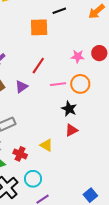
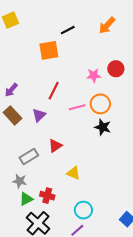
black star: (69, 109) -> (103, 127), moved
red triangle: (71, 130) -> (55, 146), moved
red cross: (20, 154) -> (47, 196), moved
cyan circle: (33, 179) -> (83, 210), moved

